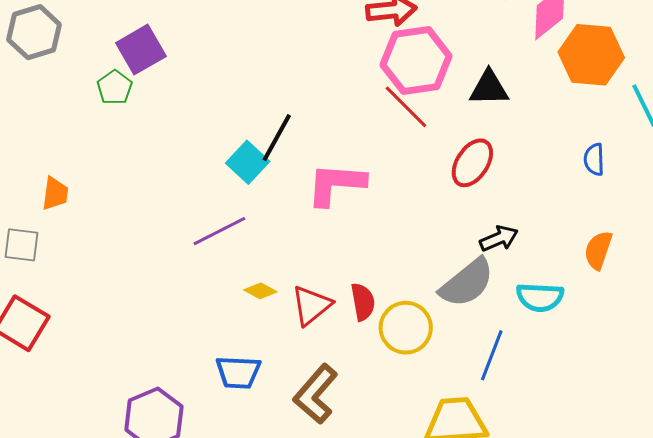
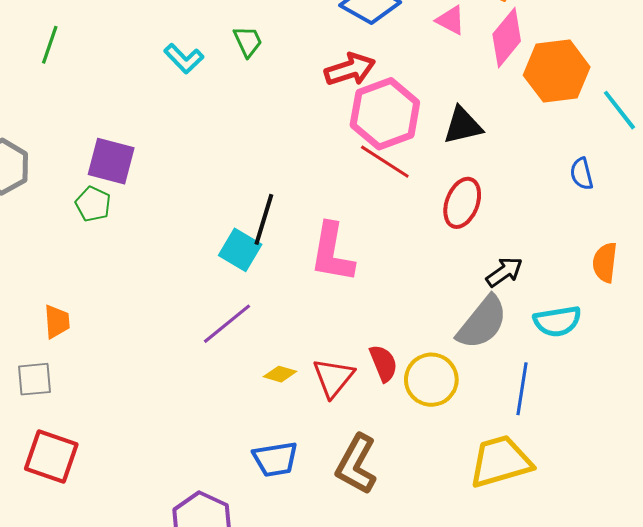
purple square: (141, 50) -> (111, 161), turned -33
pink L-shape: (336, 184) -> (332, 253), turned -72

